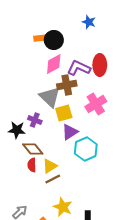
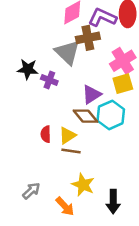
yellow square: (64, 113) -> (123, 84), moved
black star: (17, 130) -> (28, 69), moved
brown diamond: (33, 149) -> (85, 116), moved
brown line: (53, 179) -> (71, 151), turned 35

